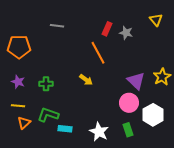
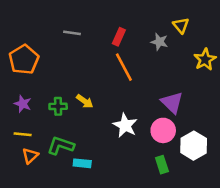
yellow triangle: (156, 20) -> (181, 25), moved
red rectangle: (107, 29) -> (119, 37), moved
orange pentagon: (19, 47) -> (24, 60), turned -30
yellow star: (162, 77) -> (205, 60), moved
yellow arrow: (86, 80) -> (85, 101), moved
white star: (99, 132) -> (125, 125), moved

